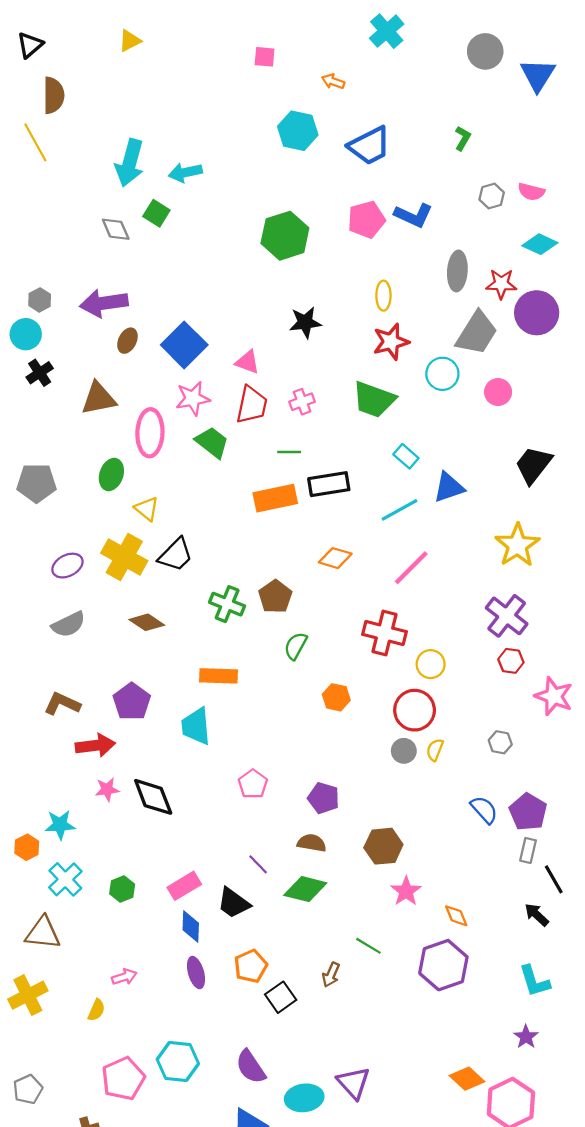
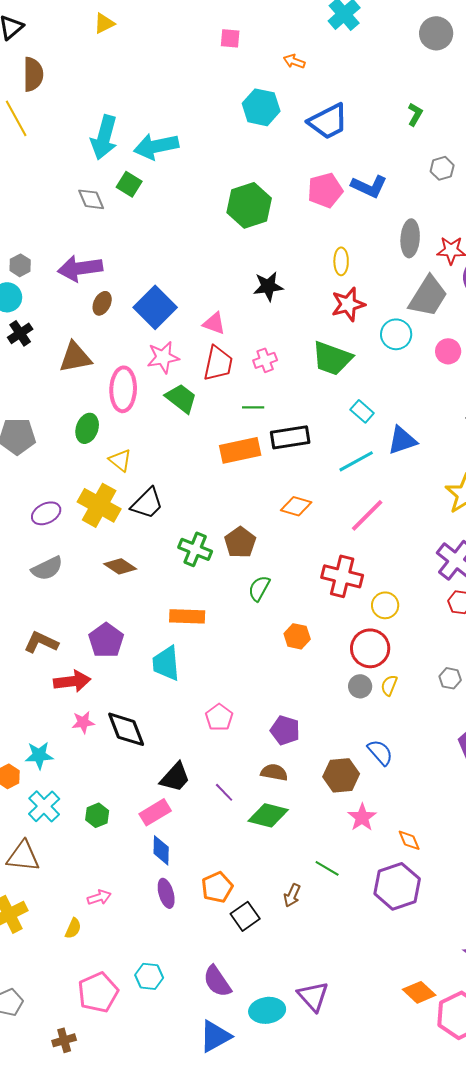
cyan arrow: (185, 172) -> (156, 146), size x1.4
blue semicircle: (484, 810) -> (380, 752), moved
black trapezoid: (234, 903) -> (175, 777), moved, turned -84
cyan hexagon: (178, 1061) -> (149, 976), size x0.7

